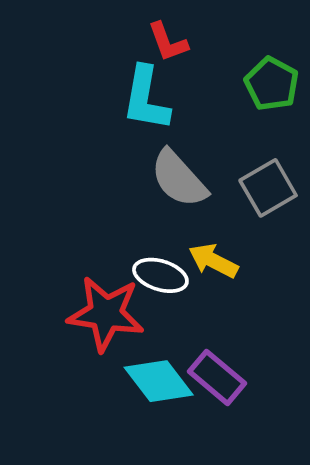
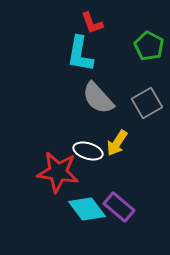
yellow arrow: (213, 261) -> (117, 143), turned -84

